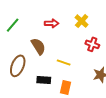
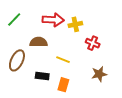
yellow cross: (82, 21) -> (75, 24), moved, turned 32
red arrow: (52, 23) -> (53, 20), size x1.5
brown semicircle: (38, 46) -> (39, 42), turned -60

